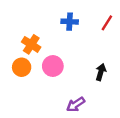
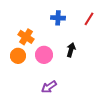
black arrow: (101, 72) -> (71, 50), moved
purple arrow: (76, 104) -> (49, 87), moved

